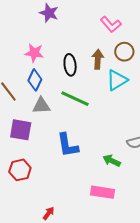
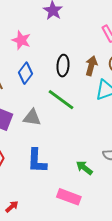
pink star: (34, 53) -> (21, 40), moved
gray triangle: (41, 106) -> (32, 118), moved
blue L-shape: (68, 145) -> (37, 161), moved

